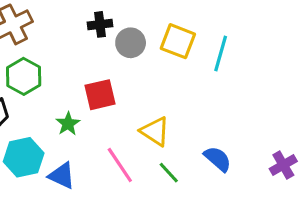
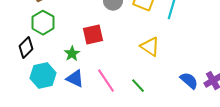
yellow triangle: (155, 131) -> (150, 47), moved
blue semicircle: (218, 159) -> (189, 81), moved
blue triangle: (62, 176) -> (75, 79), moved

